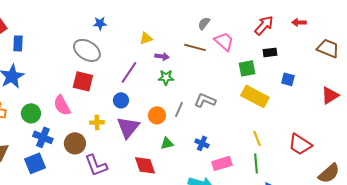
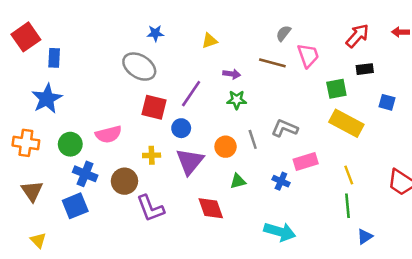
yellow triangle: (146, 38) -> (210, 41), moved
pink trapezoid: (224, 41) -> (308, 55), turned 30
red square: (83, 81) -> (154, 107), moved
pink semicircle: (62, 105) -> (108, 134), turned -75
gray line: (179, 109) -> (253, 139), turned -42
pink rectangle: (222, 163) -> (306, 161), moved

